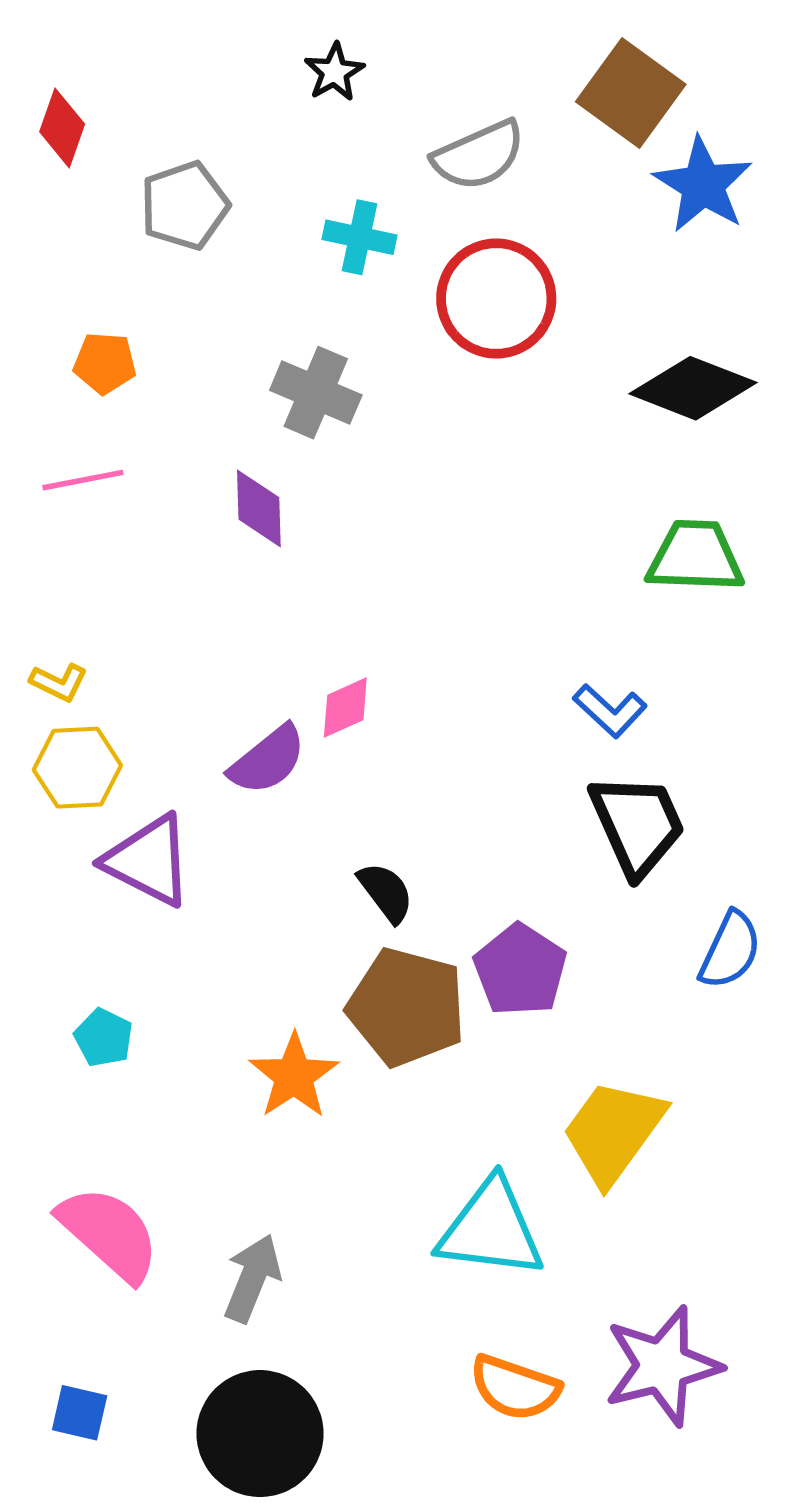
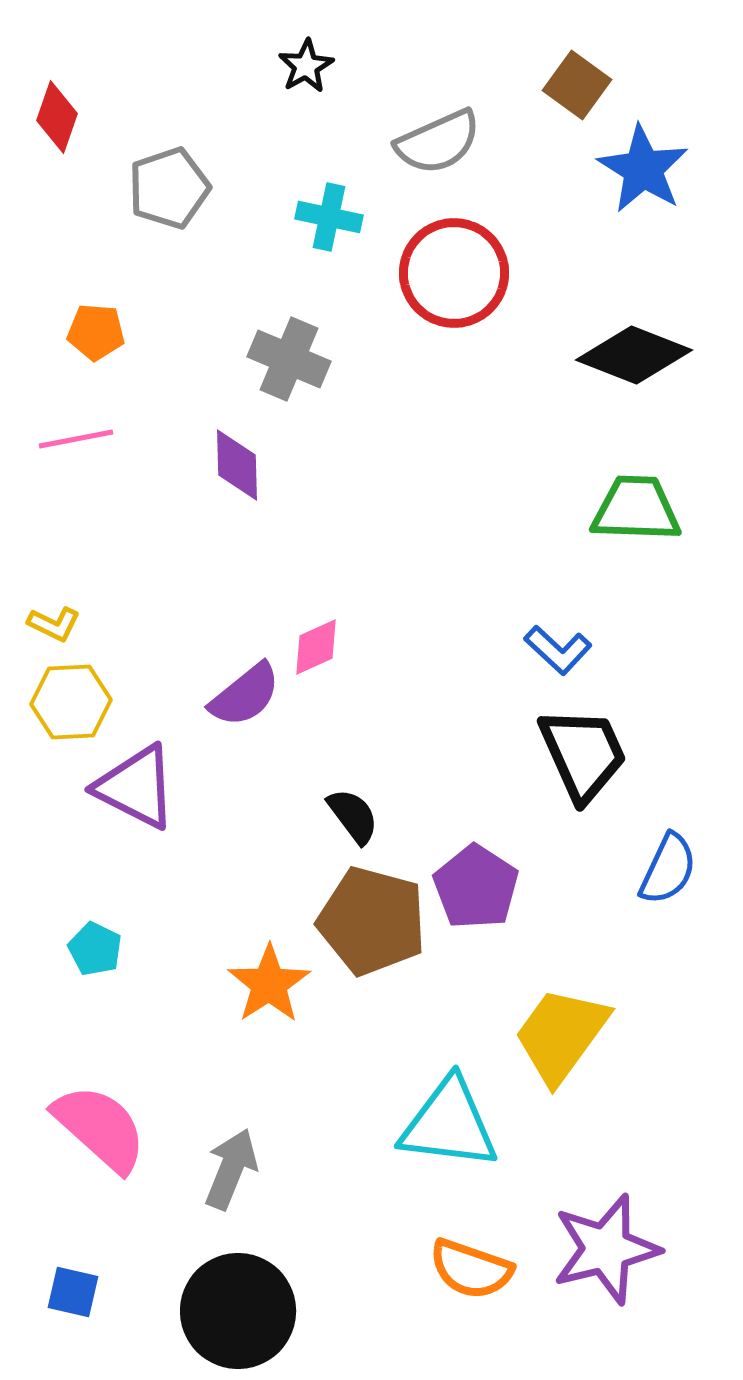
brown square: (631, 93) -> (577, 85), size x0.7

